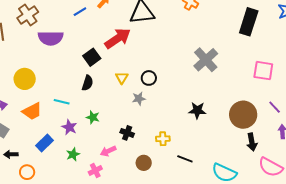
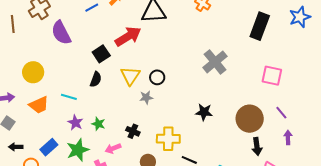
purple semicircle: (51, 38) -> (61, 33), turned 60
yellow triangle: (122, 78) -> (130, 76), size x1.5
green star: (93, 117) -> (98, 124), moved
yellow cross: (163, 139) -> (168, 139), size x1.6
blue rectangle: (45, 143) -> (49, 147), moved
green star: (73, 154) -> (78, 150), size x1.6

